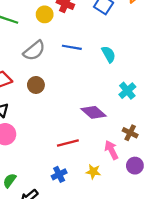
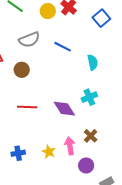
cyan cross: (127, 91) -> (89, 97), moved
red line: (68, 143) -> (27, 107), moved
yellow star: (93, 172) -> (49, 152), moved

